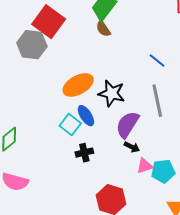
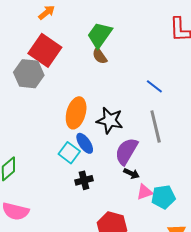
orange ellipse: (78, 85) -> (76, 113), turned -44

